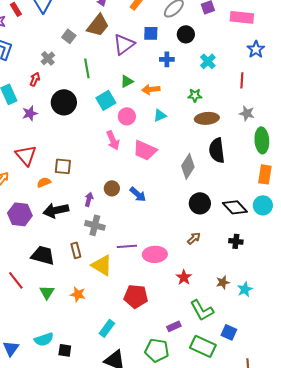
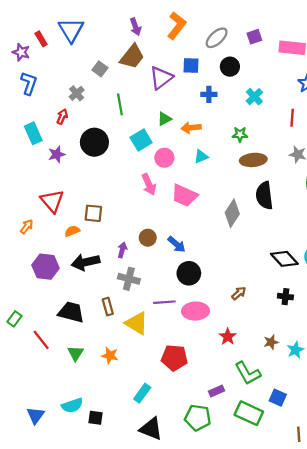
black circle: (200, 203) -> (189, 273), moved

